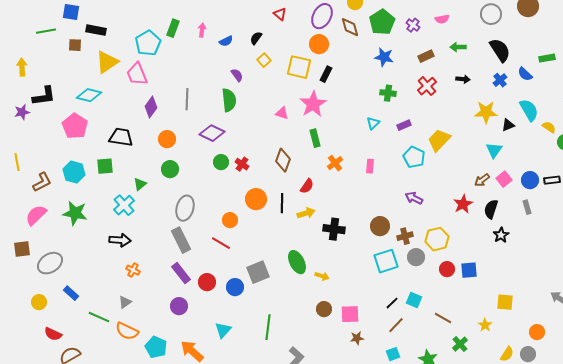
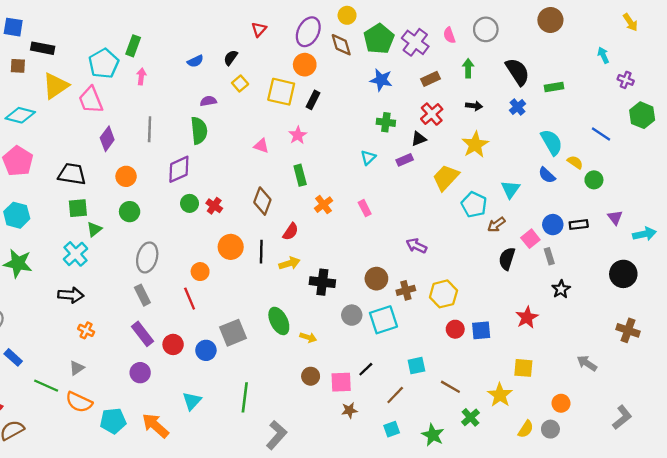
red triangle: (280, 14) -> (259, 29), turned 32
gray circle: (491, 14) -> (486, 29), moved
pink semicircle: (442, 19) -> (449, 35), turned 80
purple cross: (413, 25) -> (415, 42), size x1.6
pink arrow: (202, 30) -> (141, 76), moved
green arrow: (458, 47) -> (468, 68), turned 91
green rectangle: (547, 58) -> (554, 87), moved
blue semicircle: (525, 74) -> (547, 175), moved
purple semicircle: (237, 75) -> (208, 101), turned -64
cyan diamond: (89, 95) -> (20, 115), moved
pink star: (313, 104) -> (298, 135), size x0.6
yellow star: (486, 112) -> (475, 145), moved, turned -30
black triangle: (508, 125) -> (419, 139), moved
purple diamond: (212, 133) -> (179, 169), turned -50
cyan pentagon: (414, 157) -> (474, 205), moved
green square: (105, 166) -> (78, 208), moved
pink rectangle: (370, 166) -> (365, 208), turned -32
pink square: (504, 179) -> (530, 239), moved
red star: (463, 204) -> (527, 317), moved
black star: (501, 235) -> (561, 289), moved
gray rectangle: (181, 240) -> (142, 295), size x0.7
red line: (221, 243) -> (190, 299), turned 36
gray circle: (416, 257) -> (352, 315), moved
cyan square: (414, 300) -> (416, 366), turned -35
black line: (392, 303) -> (366, 369), moved
yellow star: (485, 325) -> (500, 395), size x1.5
cyan pentagon: (156, 347) -> (113, 421), turned -30

